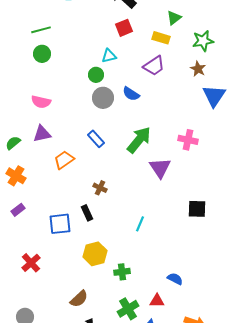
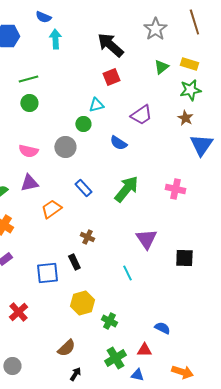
yellow rectangle: (161, 38) -> (189, 64), moved
gray circle: (103, 98) -> (65, 147), moved
purple triangle: (160, 168) -> (146, 239), moved
cyan line: (140, 224) -> (127, 273), turned -49
green cross: (122, 272) -> (109, 321), turned 35

